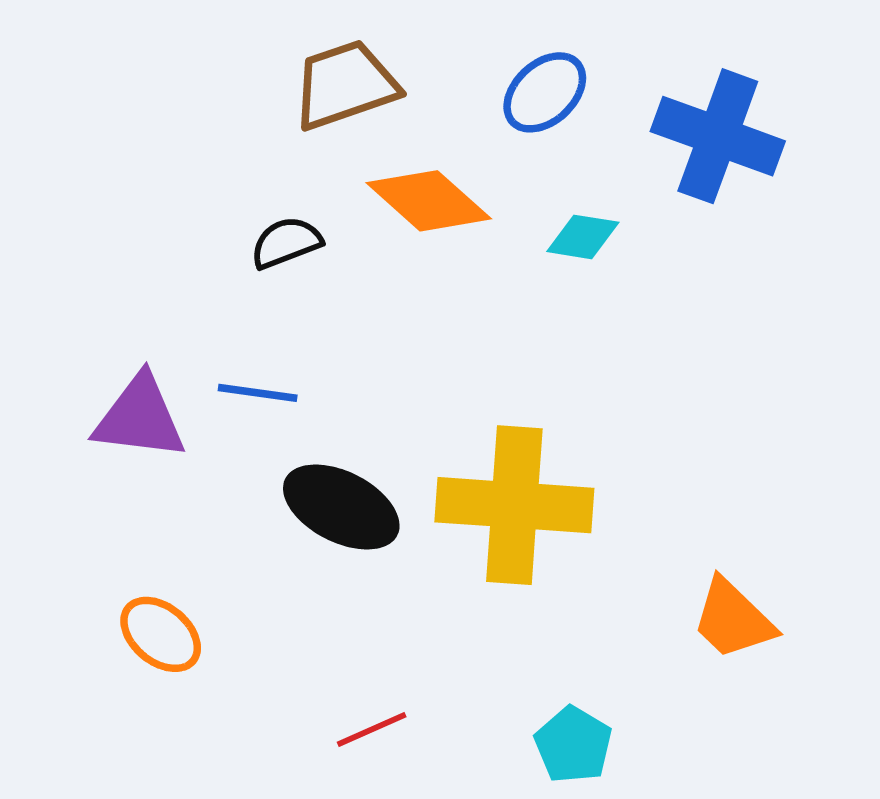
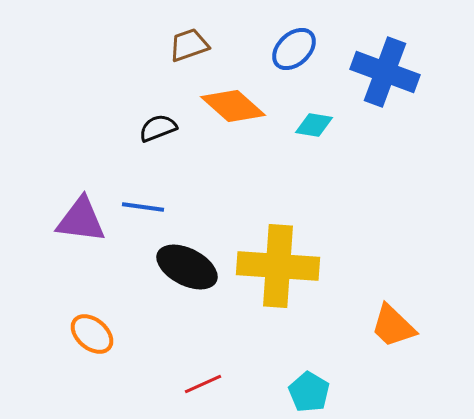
brown trapezoid: (345, 85) -> (189, 45), size x0.7

